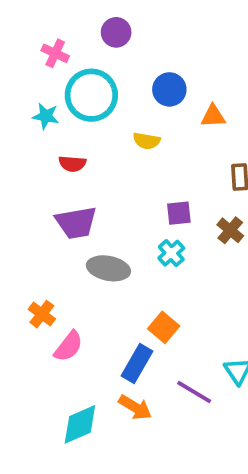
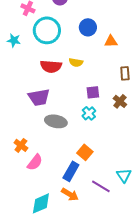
cyan star: (46, 116) -> (14, 40), moved
yellow semicircle: (147, 141) -> (76, 62), moved
red semicircle: (72, 164) -> (51, 66), moved, size x1.5

